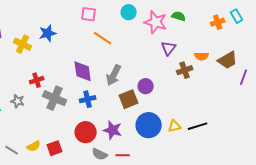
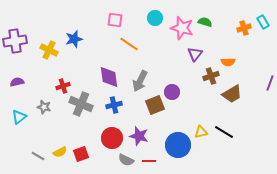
brown trapezoid: (228, 60) -> (232, 94), moved
blue circle: (149, 125) -> (178, 145), moved
black line: (198, 126) -> (224, 132), turned 48

